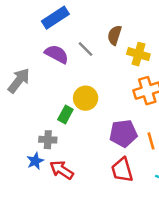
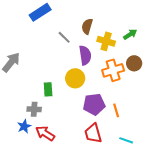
purple semicircle: (57, 54) -> (85, 55), moved, turned 54
yellow circle: (86, 98) -> (75, 78), moved
green rectangle: (65, 115) -> (48, 89), turned -32

